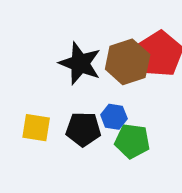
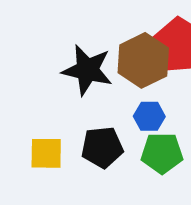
blue hexagon: (114, 117) -> (149, 116), moved

